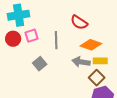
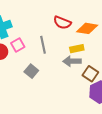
orange diamond: (91, 45) -> (87, 28), moved
yellow rectangle: (100, 61) -> (77, 49), moved

